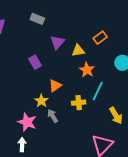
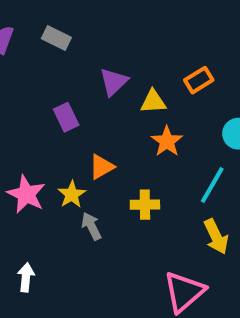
gray rectangle: (37, 19) -> (56, 38), moved
cyan line: (98, 91) -> (212, 185), moved
pink star: (27, 122) -> (26, 194), moved

